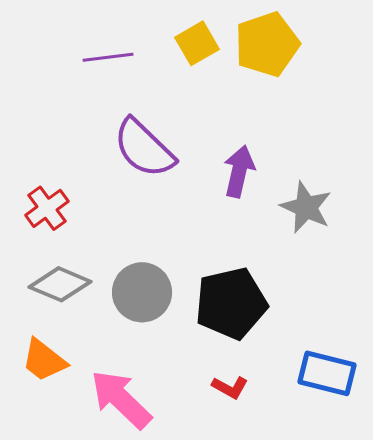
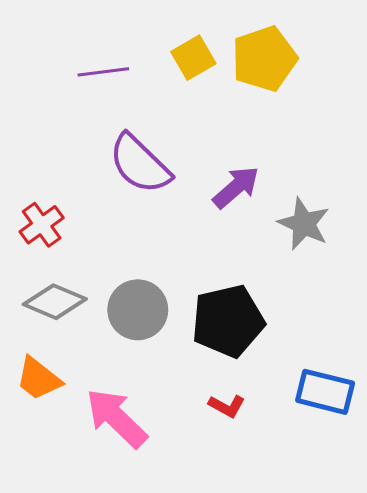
purple arrow: (239, 171) -> (236, 187), turned 36

